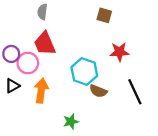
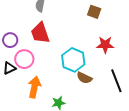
pink circle: (28, 63) -> (24, 59), moved
orange arrow: (41, 91) -> (34, 87), moved

